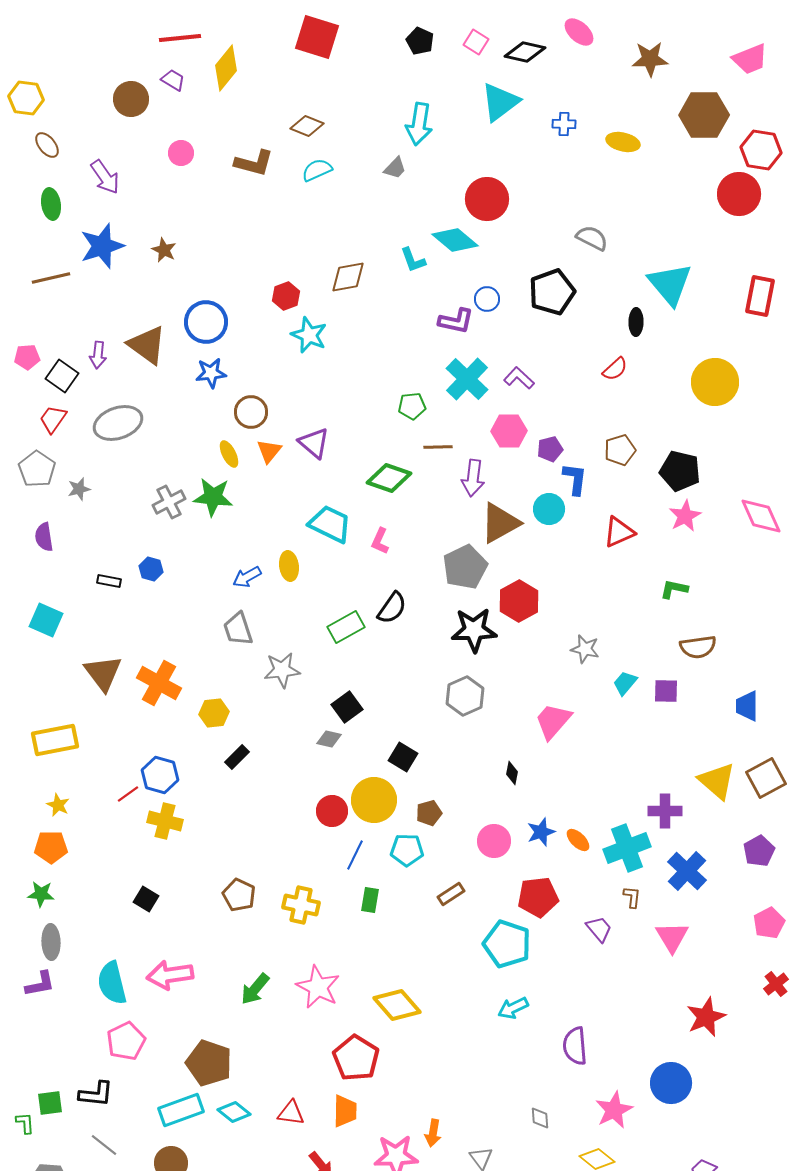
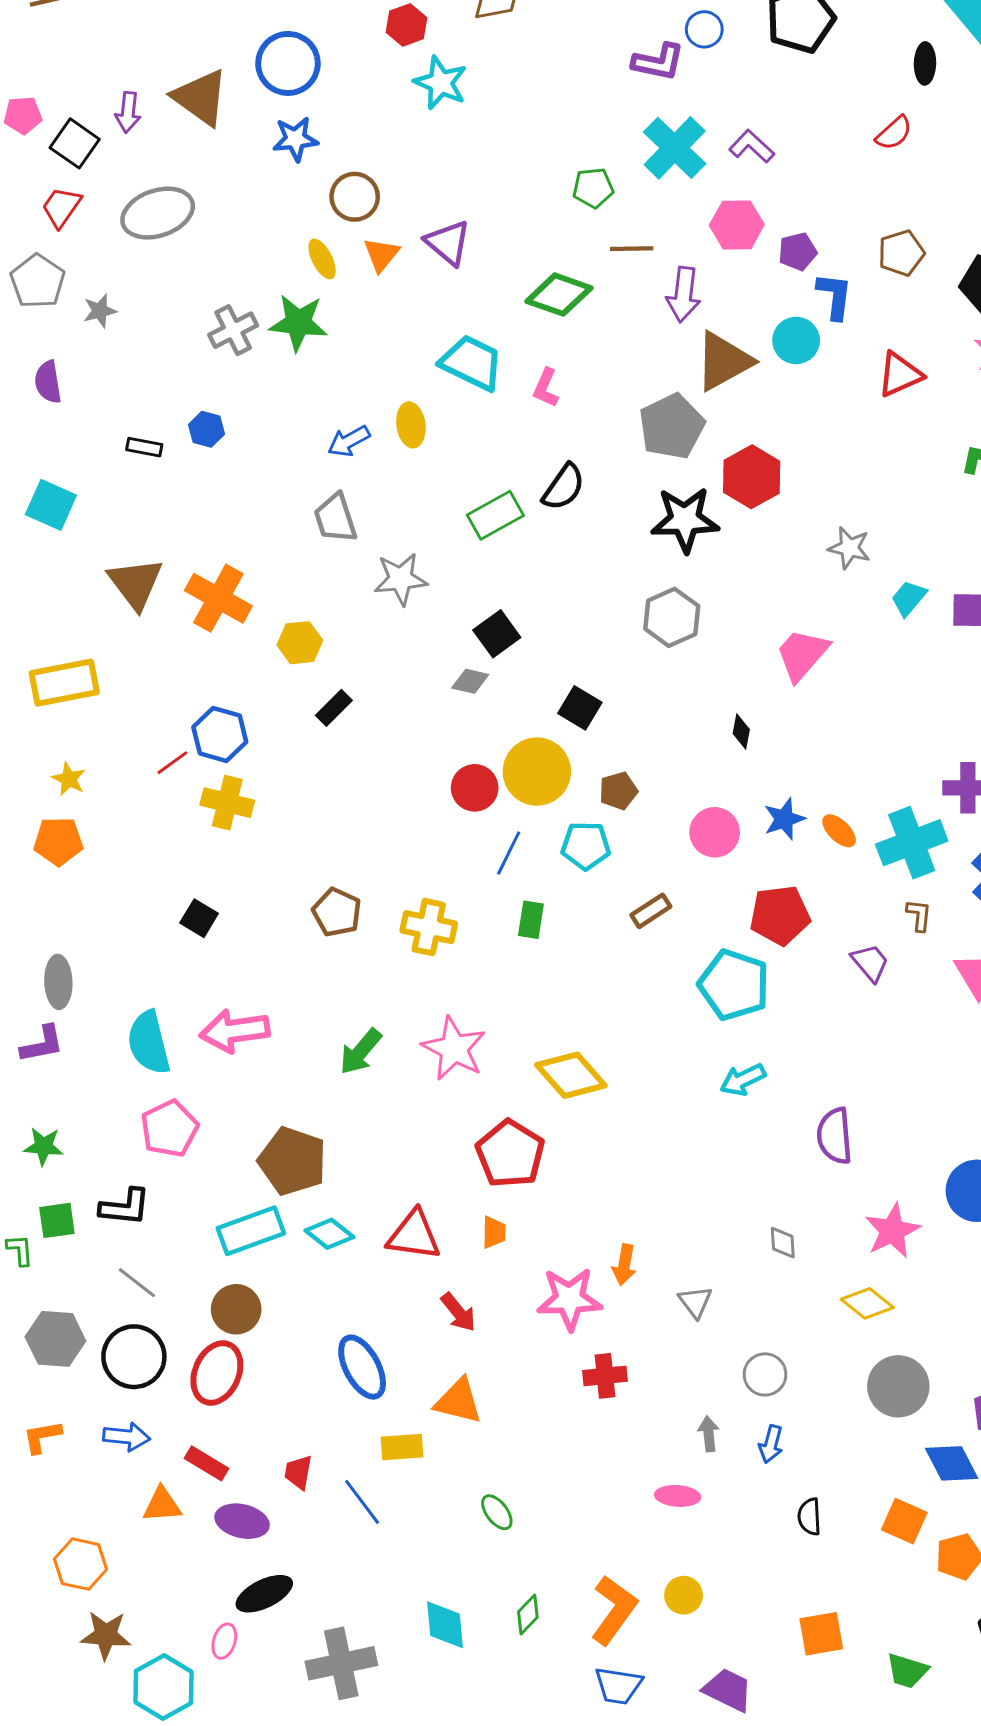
green star: (41, 894) -> (44, 1146), moved
orange trapezoid: (345, 1111) -> (494, 1232), size x0.7
red triangle: (291, 1113) -> (414, 1235), size x1.4

